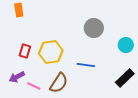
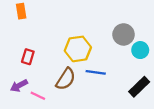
gray circle: (94, 28) -> (124, 34), moved
yellow hexagon: (51, 52) -> (78, 49), moved
brown semicircle: (59, 83) -> (66, 79), moved

